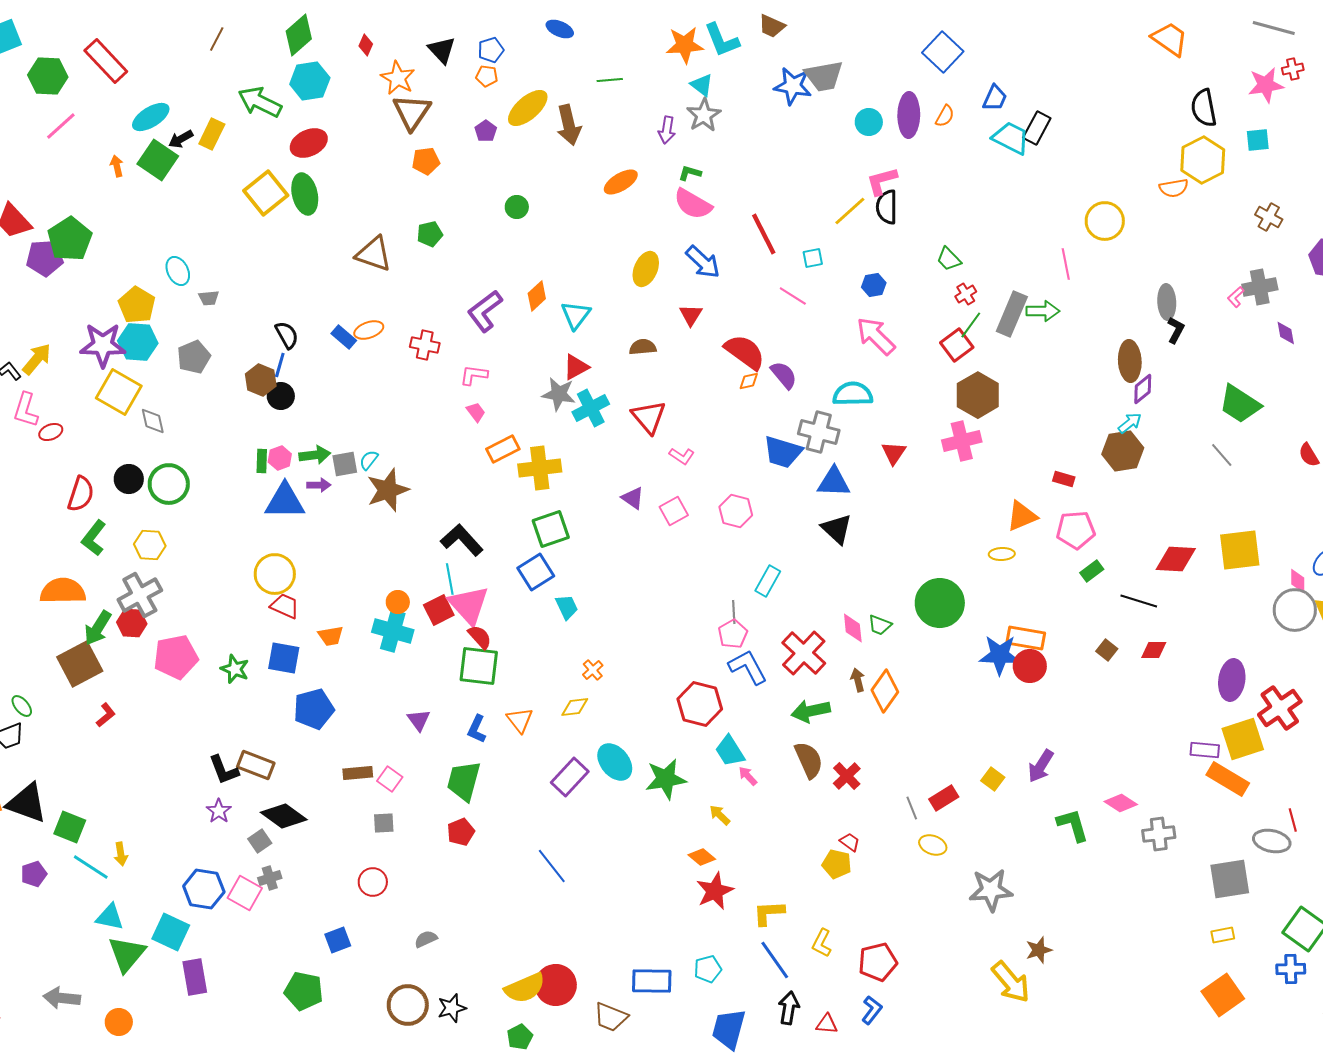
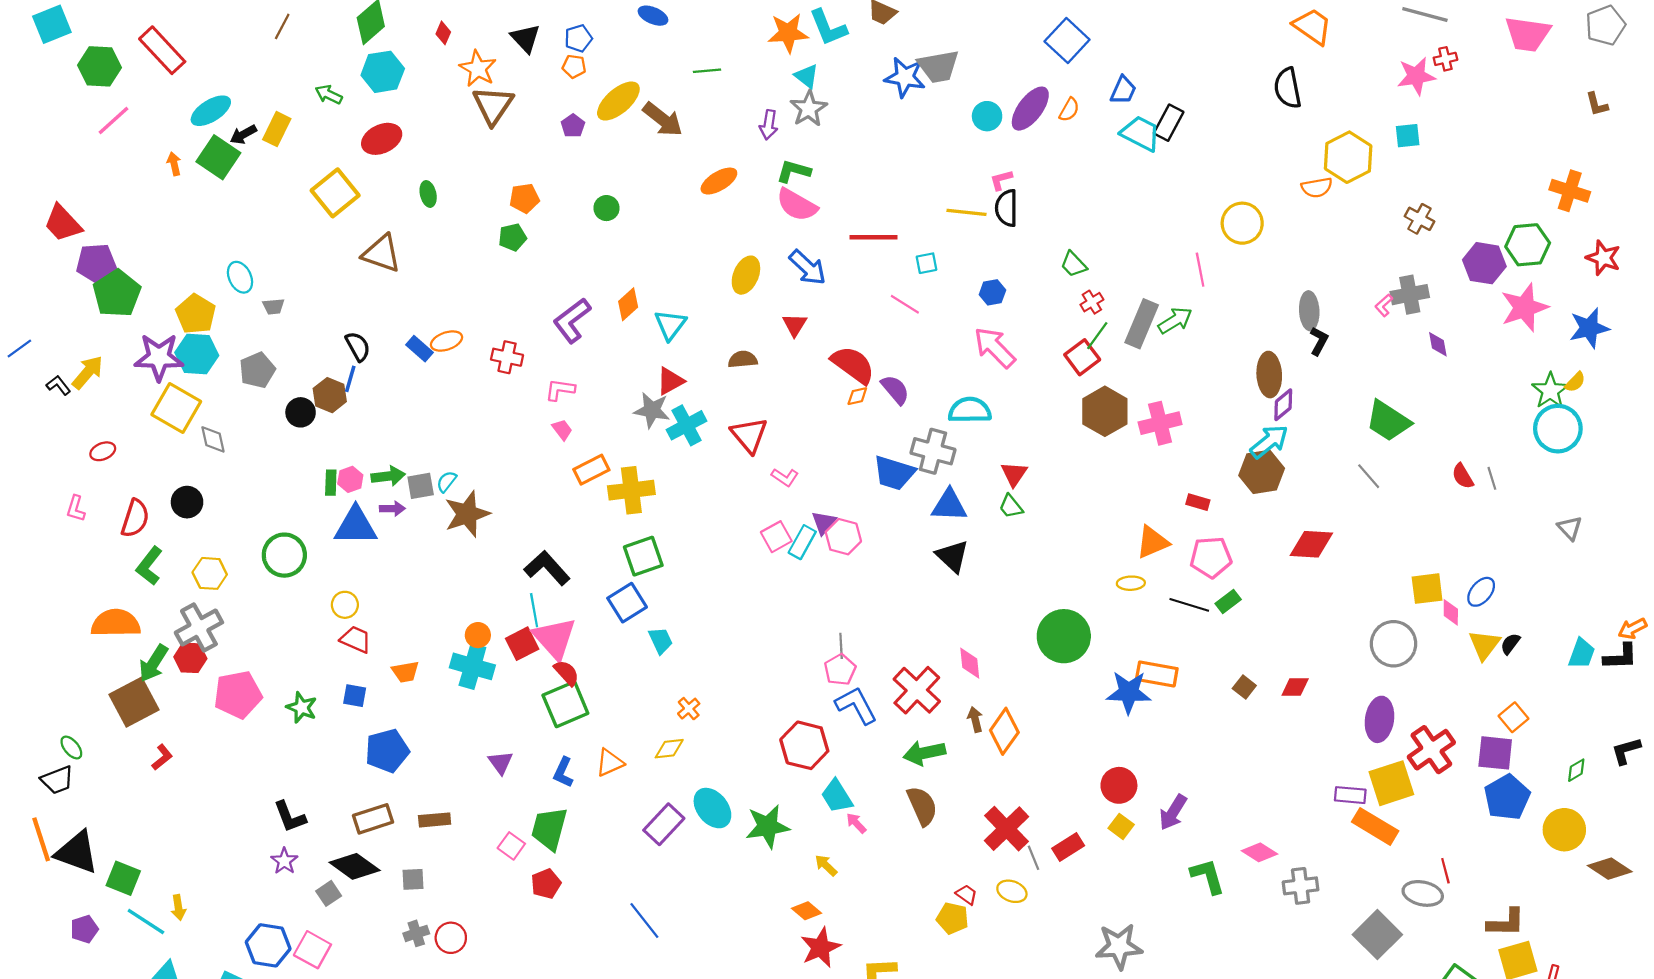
green arrow: (260, 102) -> (329, 95), size x0.6
black semicircle: (1204, 108) -> (1288, 88), moved
purple ellipse: (909, 115) -> (1030, 109), turned 36
brown arrow: (569, 125) -> (663, 119), turned -39
orange pentagon: (426, 161) -> (524, 198), moved
green L-shape: (690, 173) -> (794, 171), size x1.4
pink L-shape: (882, 181) -> (1001, 180), size x0.7
green ellipse: (305, 194) -> (428, 194), moved, size x0.6
yellow line: (850, 211) -> (967, 212), turned 48
red line: (764, 234) -> (874, 237), turned -63
green pentagon: (70, 239) -> (117, 293), moved
brown triangle: (374, 254) -> (382, 253), moved
green arrow: (1043, 311) -> (1175, 320), turned -32
black circle: (281, 396) -> (301, 412), moved
pink L-shape: (26, 410) -> (76, 509), moved, size x0.7
cyan arrow: (1130, 423) -> (1269, 442), size x1.5
pink cross: (962, 441) -> (1160, 423), moved
green circle: (169, 484) -> (284, 555), moved
purple triangle: (633, 498) -> (824, 523), moved, turned 35
yellow square: (1240, 550) -> (1427, 589), moved, size x0.7
red diamond: (1176, 559) -> (1311, 544), moved
yellow circle: (275, 574) -> (345, 605), size x0.6
cyan rectangle: (768, 581) -> (802, 542), moved
black line: (1139, 601) -> (1189, 605), moved
gray circle: (1295, 610) -> (1394, 644), moved
green trapezoid: (880, 625) -> (1011, 506), moved, turned 30
blue square: (284, 658) -> (355, 696), size x0.7
green square: (479, 666) -> (565, 704), turned -30
red circle: (1030, 666) -> (1119, 785), moved
orange triangle: (520, 720) -> (610, 763), turned 44
brown rectangle: (256, 765) -> (373, 819), moved, turned -39
red cross: (847, 776) -> (1007, 829), moved, size x1.5
pink square: (390, 779) -> (511, 846), moved
gray square: (384, 823) -> (413, 879), moved
yellow ellipse: (933, 845) -> (1012, 891), moved
gray cross: (270, 878) -> (416, 933), moved
gray square: (1230, 879) -> (1377, 935), turned -36

